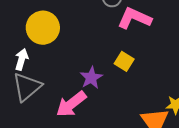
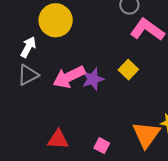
gray triangle: (27, 87) -> (28, 75), size x0.7
pink arrow: (71, 104) -> (69, 77), moved

